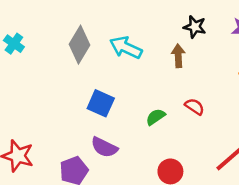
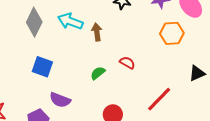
brown arrow: (178, 56) -> (97, 32), moved
blue square: (101, 103) -> (42, 67), moved

